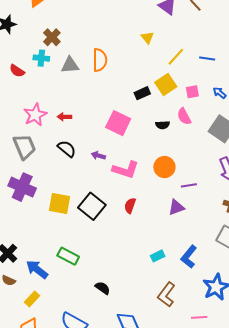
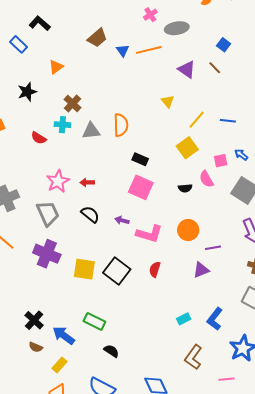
pink square: (192, 92) -> (221, 161), moved
black rectangle: (142, 93) -> (140, 159), moved, turned 49
black semicircle: (103, 288) -> (111, 351), moved

